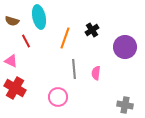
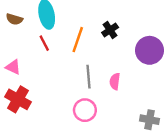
red line: (26, 41) -> (44, 43), moved
pink circle: (58, 97) -> (85, 110), moved

